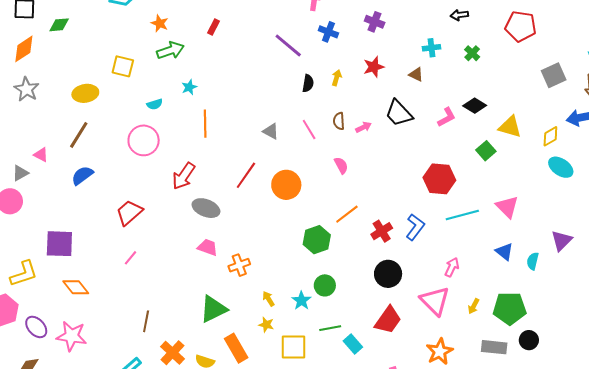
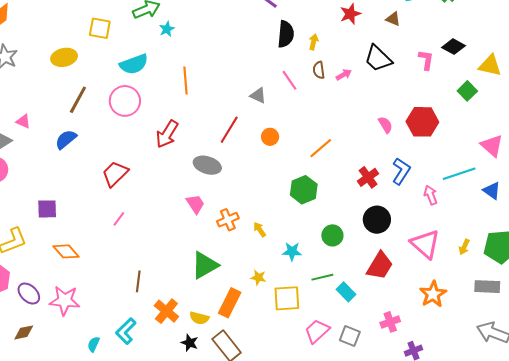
yellow arrow: (337, 78) -> (314, 42), moved
black semicircle: (308, 83) -> (286, 34), size x1.5
cyan star: (189, 87) -> (167, 29), moved
cyan semicircle: (155, 104) -> (134, 64), size x1.8
pink L-shape: (447, 117) -> (426, 60), turned -50
gray triangle: (271, 131) -> (258, 95), moved
brown line: (79, 135) -> (78, 100), moved
pink semicircle: (341, 165) -> (385, 125), moved
orange circle: (286, 185) -> (270, 137), size x0.6
gray ellipse: (206, 208) -> (207, 165), moved
orange line: (347, 214) -> (321, 148), moved
cyan line: (462, 215) -> (459, 174), moved
purple square: (59, 244) -> (47, 209), size x0.7
pink trapezoid: (208, 247) -> (195, 204), turned 40
pink arrow: (452, 267) -> (431, 195), moved, turned -42
green circle: (325, 285) -> (332, 235), moved
yellow arrow: (268, 299) -> (260, 230), moved
cyan star: (301, 301) -> (292, 251), turned -30
orange rectangle: (236, 348) -> (230, 303), turned 60

